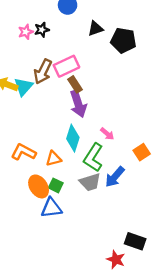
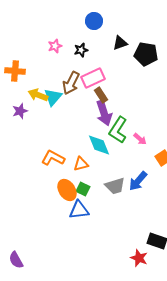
black star: (42, 30) -> (81, 50), moved
pink arrow: (107, 134) -> (140, 139), moved
cyan diamond: (73, 138) -> (99, 145), turned -40
green L-shape: (93, 157) -> (118, 130), moved

